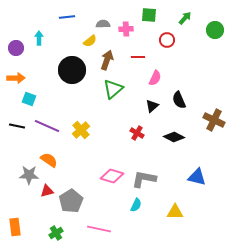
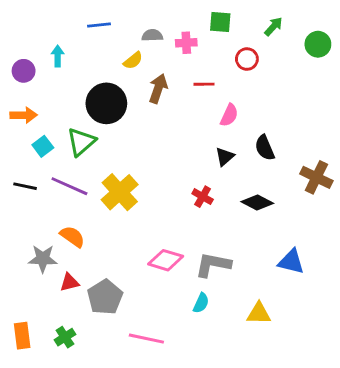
green triangle: (113, 89) -> (81, 142), moved
cyan square: (29, 99) -> (43, 146), turned 32
yellow cross: (81, 130) -> (120, 192), size x1.4
green cross: (56, 233) -> (65, 337), moved

